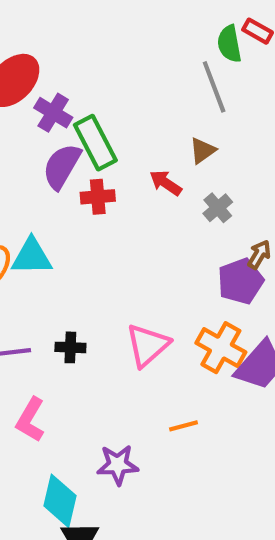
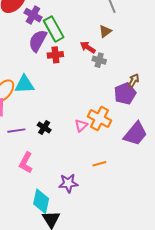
gray cross: (218, 208) -> (99, 60), moved, turned -32
pink triangle: (148, 345) -> (81, 125), size x0.6
black cross: (70, 347) -> (44, 128), turned 32
orange cross: (221, 348) -> (100, 118), moved

